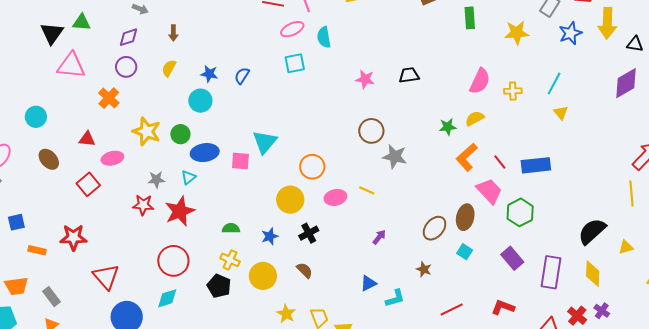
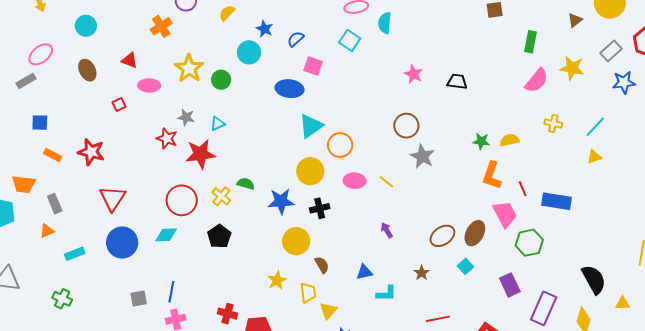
cyan square: (295, 63) -> (350, 40), turned 30
pink semicircle: (480, 81) -> (537, 81), moved
yellow triangle: (561, 113) -> (594, 157), turned 35
cyan triangle: (265, 142) -> (311, 126), moved
blue ellipse: (205, 153) -> (290, 89), moved
orange L-shape: (467, 157) -> (492, 176), turned -44
pink square: (240, 161) -> (313, 66), moved
red square: (88, 184) -> (119, 105), size x0.6
black semicircle: (592, 231) -> (594, 279), turned 88
blue star: (270, 236) -> (281, 201), size x1.5
purple arrow: (379, 237) -> (387, 230), turned -84
yellow cross: (230, 260) -> (221, 196), moved
brown semicircle: (305, 270) -> (322, 265), moved
yellow circle: (263, 276) -> (296, 241), moved

